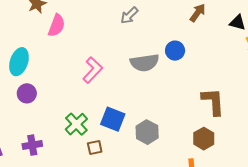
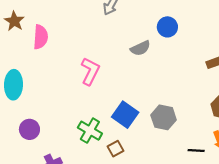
gray semicircle: (145, 63) -> (140, 48), size x0.7
purple circle: (27, 93) -> (29, 129), moved
blue square: (113, 119) -> (125, 115), turned 30

